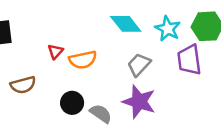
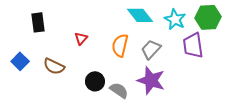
orange semicircle: (83, 60) -> (120, 45), moved, turned 115
brown semicircle: (23, 85) -> (54, 66), turned 40

